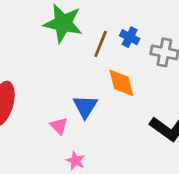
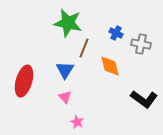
brown line: (101, 44) -> (84, 48), moved
blue triangle: (85, 107) -> (65, 70), moved

